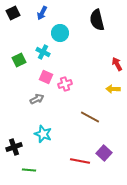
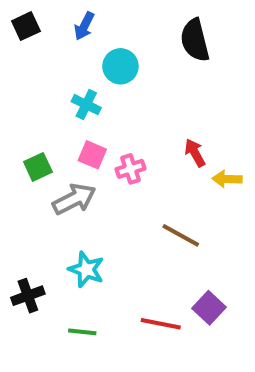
green square: (19, 60) -> (38, 167), moved
red arrow: (117, 64) -> (195, 153), moved
gray arrow: (37, 99) -> (74, 199), size x1.5
green line: (29, 170) -> (82, 332), moved

